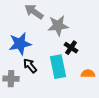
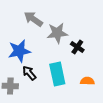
black cross: (71, 48) -> (77, 47), moved

